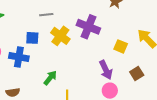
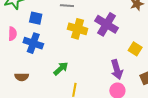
yellow cross: (60, 36) -> (78, 29), turned -30
blue square: (32, 38) -> (36, 18), moved

